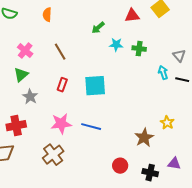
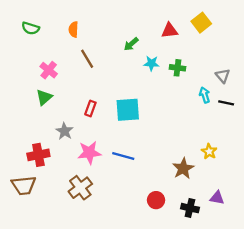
brown line: (60, 52) -> (87, 59), moved
gray star: (30, 97) -> (64, 131), moved

